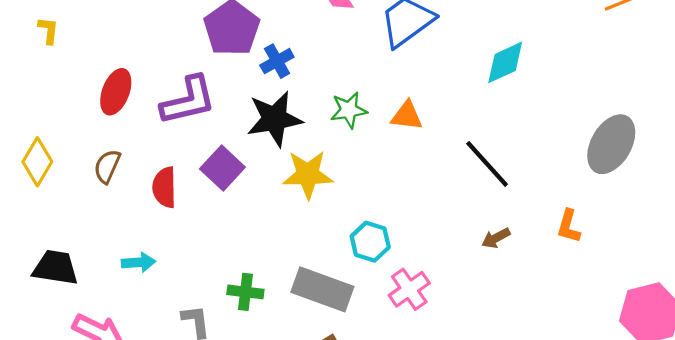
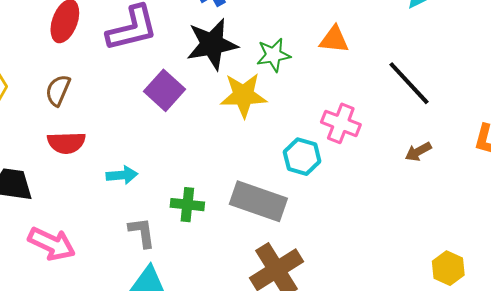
green star: (349, 110) -> (273, 55), moved
red semicircle: (164, 187) -> (66, 143), moved, turned -90
cyan arrow: (139, 262) -> (122, 175), moved
pink cross: (409, 289) -> (341, 123), moved, turned -33

